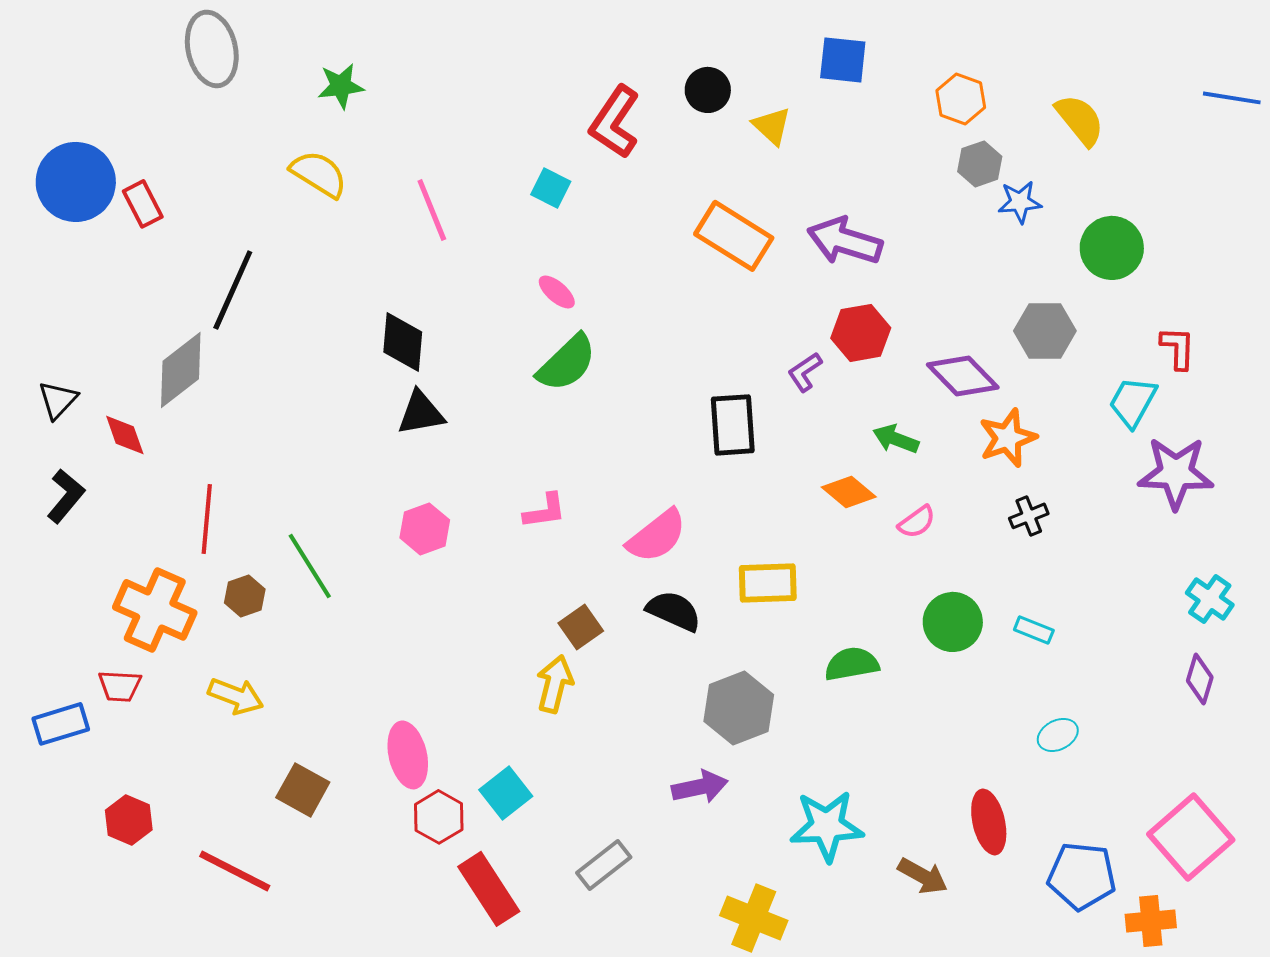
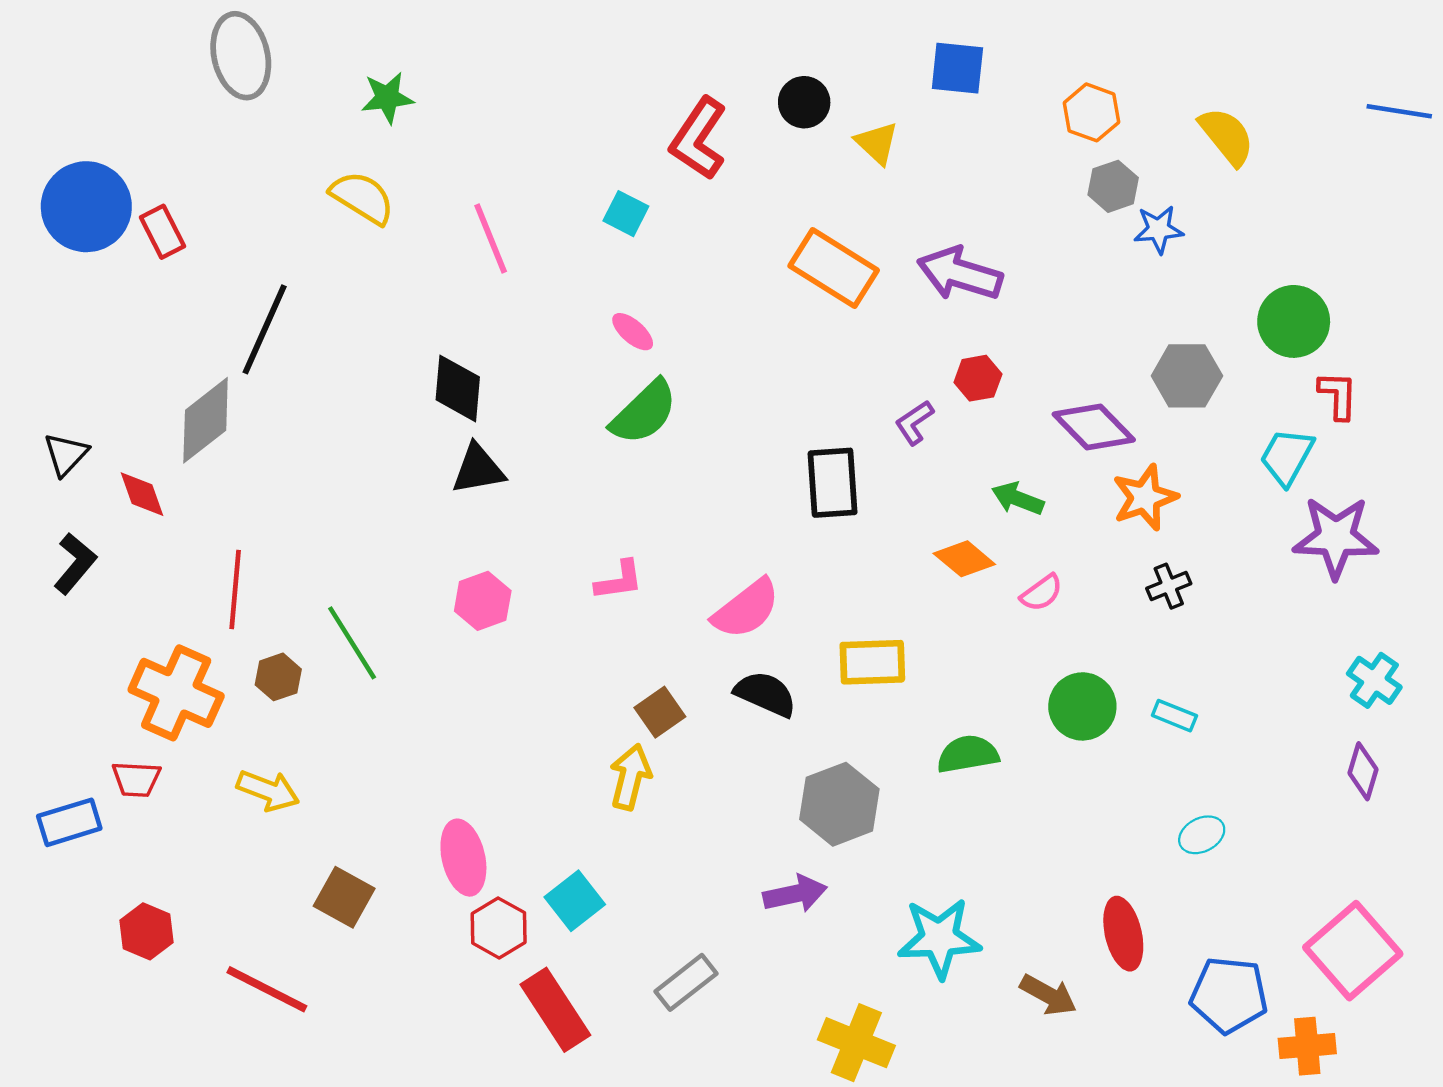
green circle: (1112, 248) -> (1294, 321), moved
red hexagon: (861, 333) -> (978, 378), size x0.7

